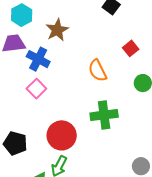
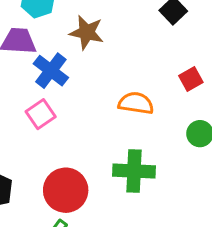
brown star: (57, 30) -> (87, 32), turned 30
orange semicircle: (97, 71) -> (136, 103), turned 115

